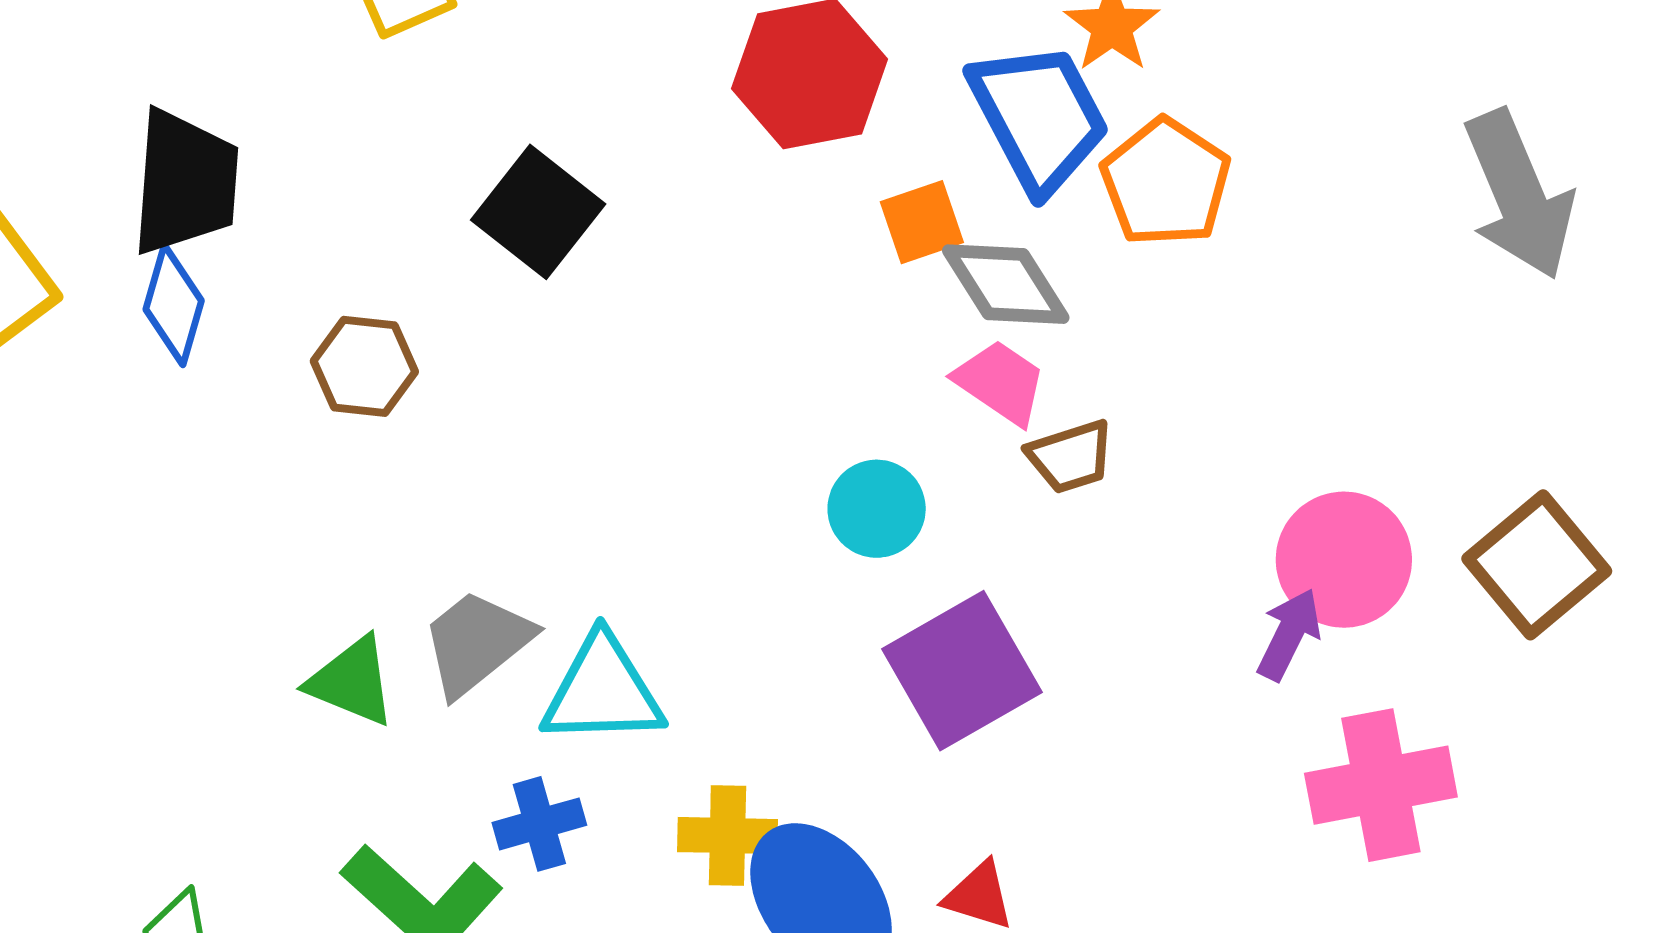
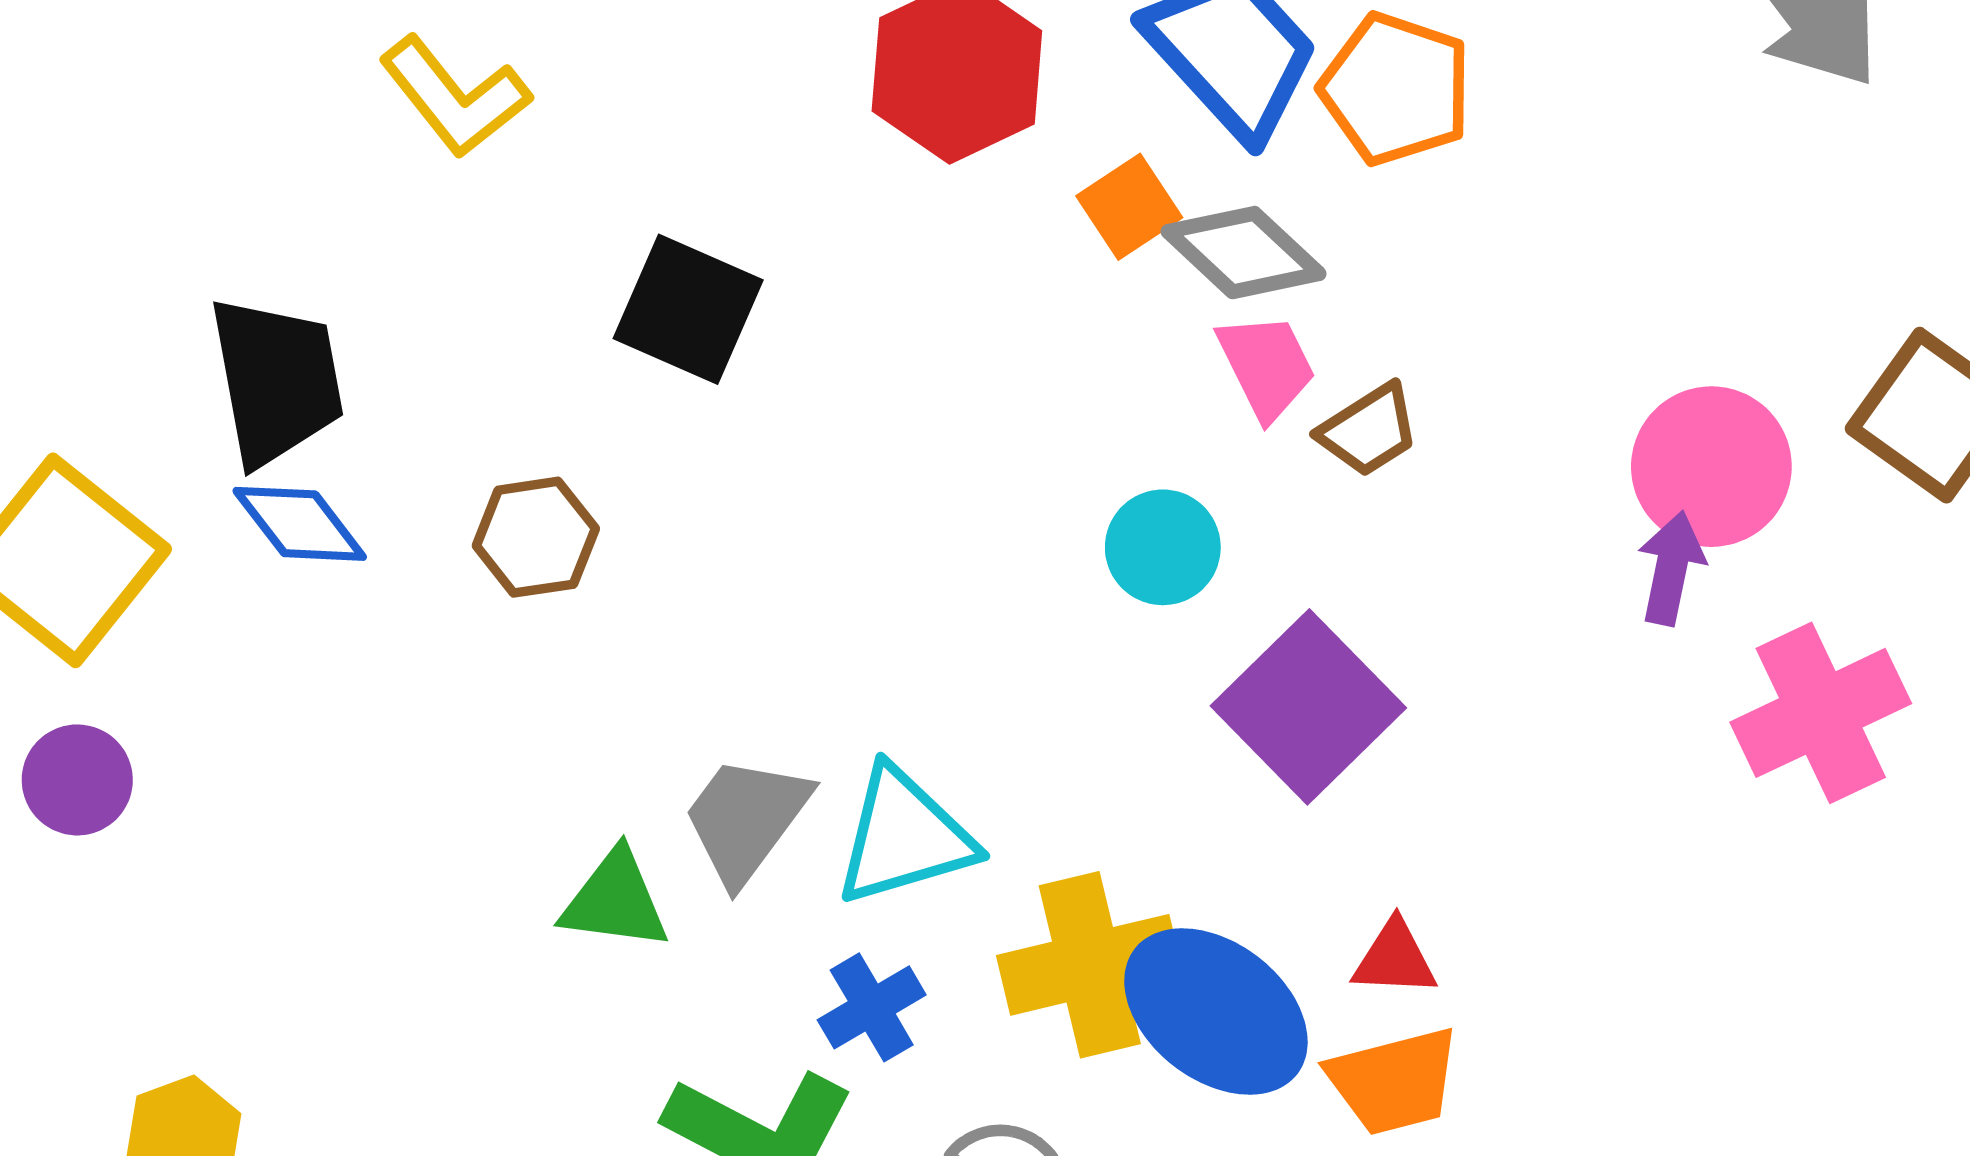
blue diamond: (174, 305) -> (300, 524), turned -39
pink trapezoid: (1000, 382) -> (1267, 366), turned 44
yellow cross: (727, 836) -> (1090, 965), size x1.5

